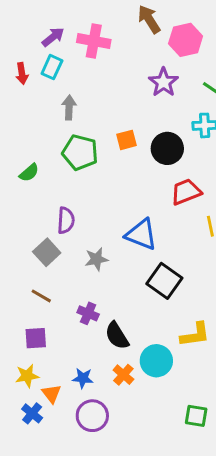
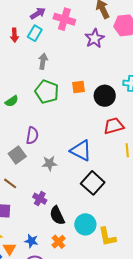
purple star: (163, 82) -> (95, 38), moved
yellow L-shape: (195, 335) -> (107, 237), moved, turned 80
cyan circle: (156, 361) -> (85, 224), moved

